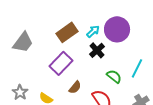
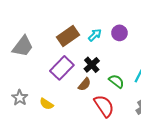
purple circle: (117, 29) -> (119, 33), size x0.6
black cross: (97, 50) -> (92, 65), moved
brown semicircle: (75, 87) -> (85, 84), moved

